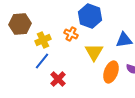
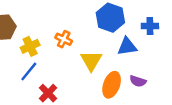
blue hexagon: (90, 16) -> (110, 18), moved

